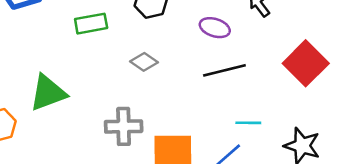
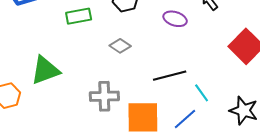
black line: (224, 70) -> (170, 76), moved
cyan line: (248, 123) -> (202, 93), turned 54

